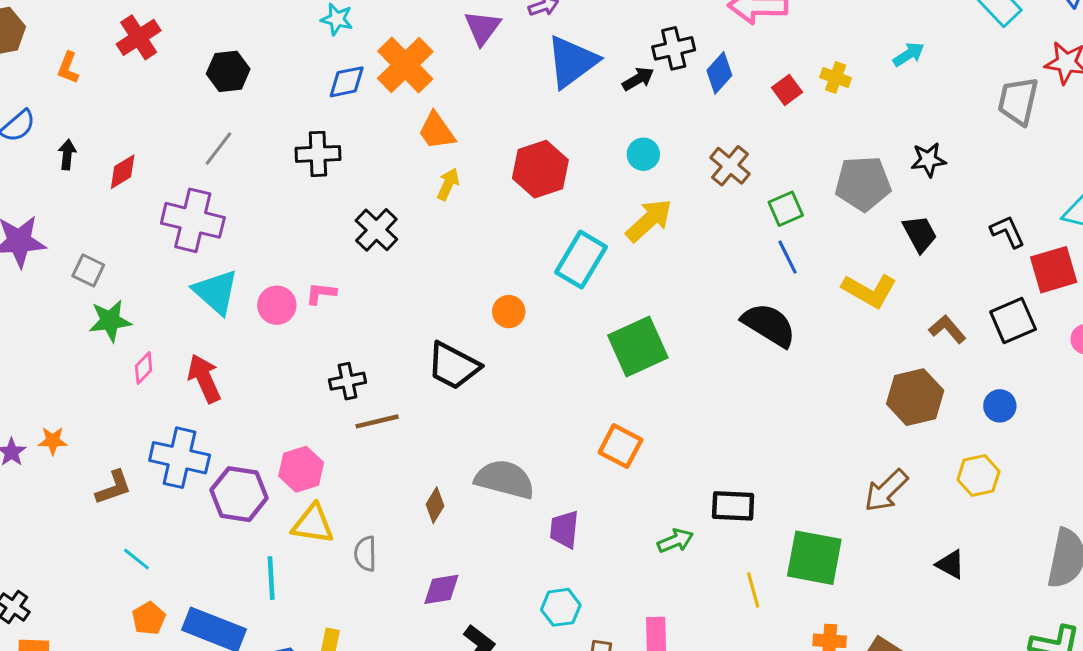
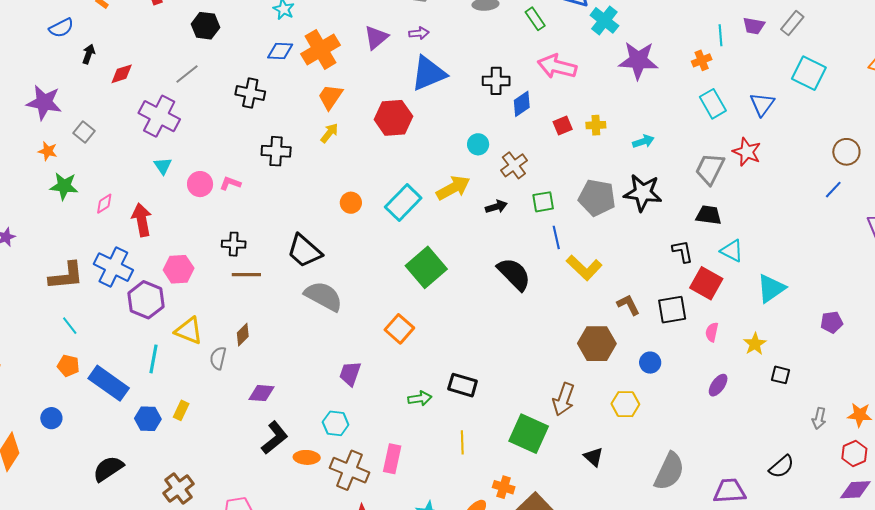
cyan arrow: (909, 54) -> (643, 141), moved
yellow cross: (836, 78) -> (596, 125), turned -36
black arrow: (638, 79) -> (496, 207), moved
orange trapezoid: (437, 131) -> (330, 97), turned 56
cyan circle: (643, 154) -> (478, 144), moved
black star: (928, 160) -> (643, 193), size x1.6
red hexagon: (540, 169) -> (393, 118), moved
black cross: (376, 230) -> (276, 151), turned 36
black trapezoid: (920, 234) -> (709, 215), moved, turned -68
blue line: (787, 257) -> (556, 237), moved
red square: (1054, 270) -> (706, 283), turned 32
cyan triangle: (216, 292) -> (163, 166), size x0.6
orange circle: (509, 312) -> (351, 203), moved
green star: (110, 321) -> (64, 186), moved
green square: (638, 346) -> (426, 267), turned -30
orange star: (53, 441) -> (48, 151), moved
pink hexagon: (301, 469) -> (179, 269), moved
gray semicircle: (505, 479) -> (323, 296), moved
brown L-shape: (113, 488) -> (66, 276), size x1.4
brown arrow: (886, 491) -> (564, 399), turned -40
brown diamond: (435, 505) -> (243, 335), moved
green square: (814, 558) -> (529, 434), moved
orange pentagon: (149, 618) -> (68, 366), turned 30

